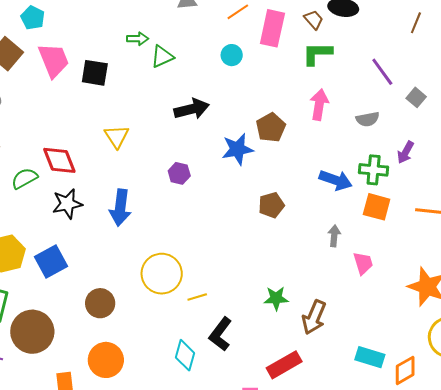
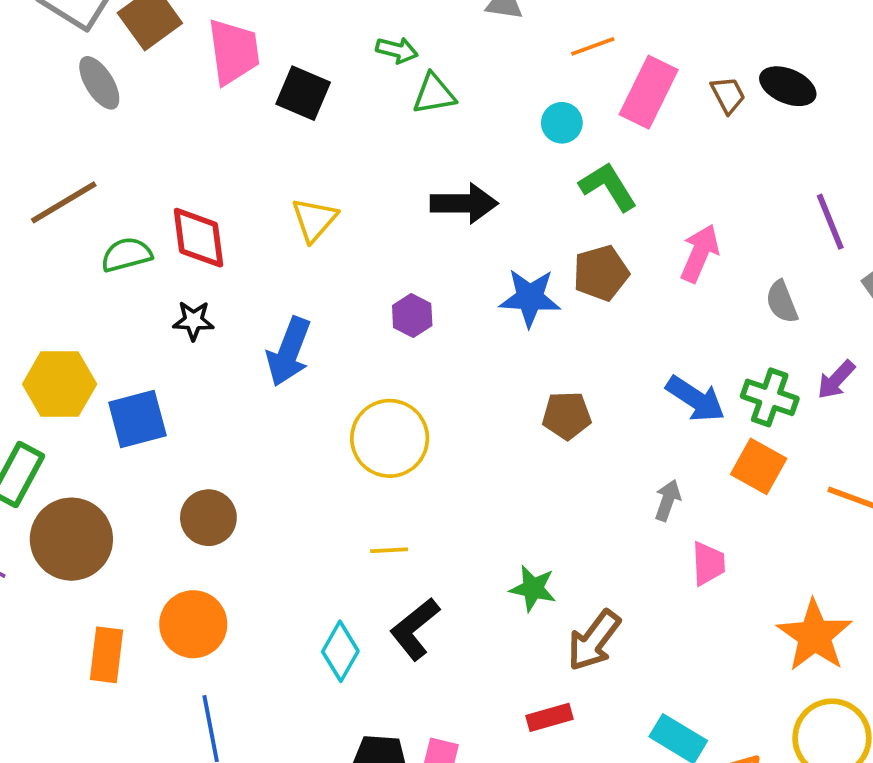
green L-shape: (317, 53) -> (608, 187), moved, turned 44
gray semicircle: (368, 119) -> (782, 302), turned 65
black star: (67, 204) -> (193, 321), size x0.7
yellow circle: (162, 274) -> (390, 438), moved
red rectangle: (284, 365) -> (550, 717), moved, size x0.7

